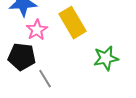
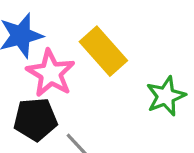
pink star: (37, 30) -> (51, 73), size x1.4

